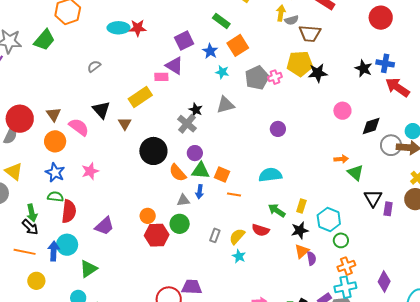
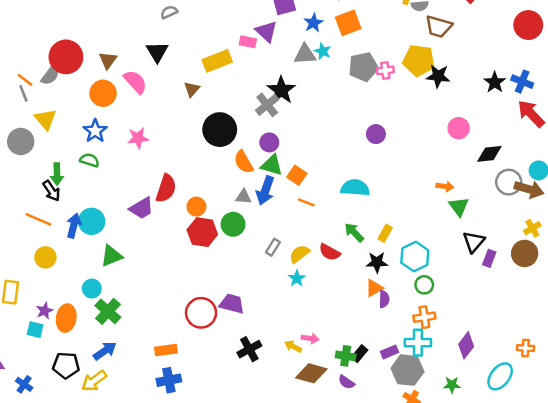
gray triangle: (225, 105) -> (305, 54), moved
black triangle: (101, 110) -> (157, 52), moved
black star: (196, 110) -> (281, 90), size x1.6
blue arrow: (200, 192) -> (265, 190), size x1.6
red semicircle: (69, 211) -> (166, 188), moved

